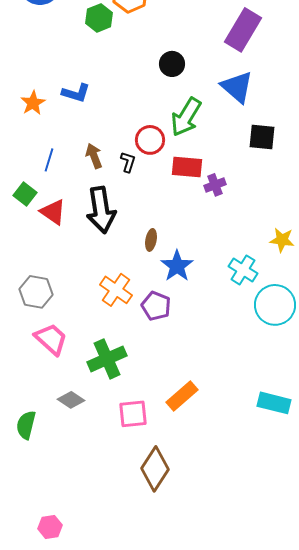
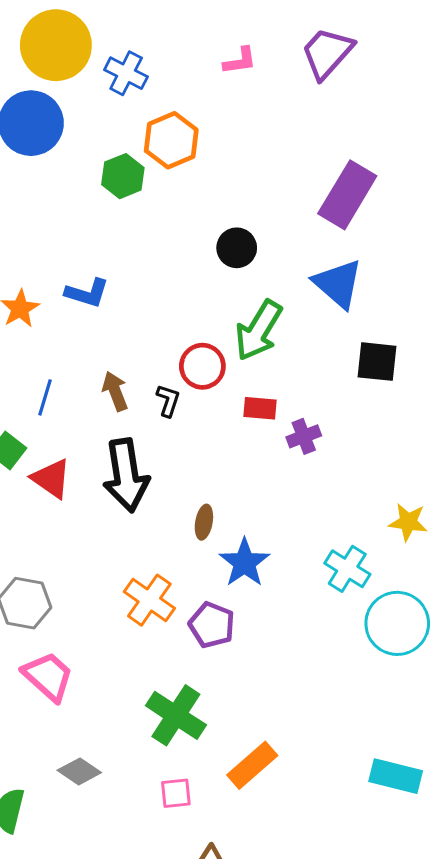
red rectangle: (187, 167) -> (260, 408), size x0.7
green cross: (107, 359) -> (176, 715), moved, turned -33
pink square: (133, 414) -> (176, 793), size x0.7

